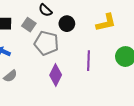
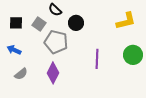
yellow L-shape: (106, 23) -> (126, 21), moved
purple diamond: (56, 75) -> (53, 73), moved

